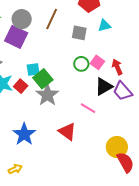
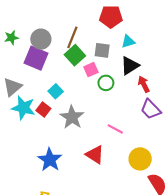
pink square: (97, 62) -> (91, 70), moved, turned 32
cyan square: (33, 69) -> (56, 91), turned -32
green square: (43, 79) -> (75, 55), moved
black triangle: (104, 87) -> (130, 66), moved
yellow circle: (117, 147) -> (140, 159), moved

